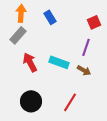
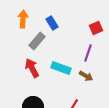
gray rectangle: (18, 35) -> (37, 41), moved

